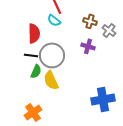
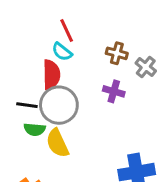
red semicircle: (34, 33) -> (51, 75), moved
green semicircle: (36, 71) -> (35, 129), turned 72

